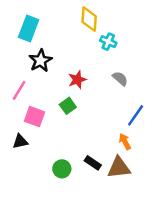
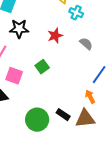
black star: (40, 61) -> (19, 29), turned 30
red star: (77, 80) -> (55, 36), moved
green circle: (62, 169) -> (37, 120), size x1.5

